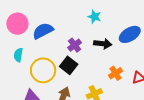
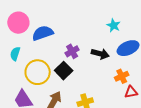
cyan star: (94, 17) -> (114, 25), moved
orange cross: (116, 73) -> (122, 76), moved

